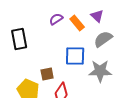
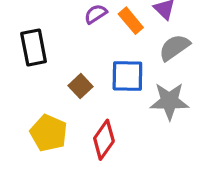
brown square: (47, 74) -> (80, 86), moved, turned -32

